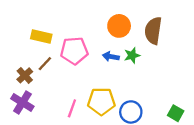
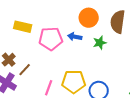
blue arrow: (111, 57) -> (75, 37), moved
brown line: (45, 64) -> (25, 70), moved

